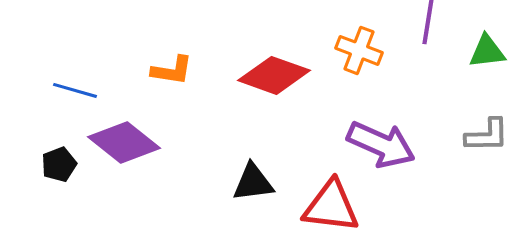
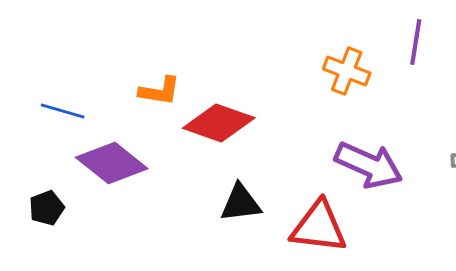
red diamond: (274, 75) -> (219, 123), moved
black pentagon: (59, 164) -> (47, 208), moved

